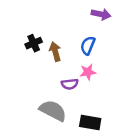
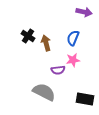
black cross: (34, 43) -> (28, 36), turned -32
black rectangle: (90, 123) -> (85, 99), moved

